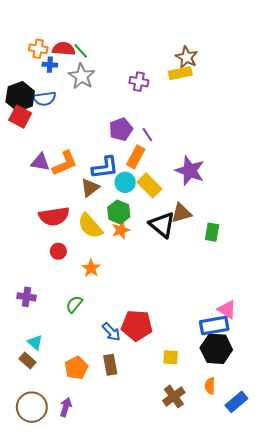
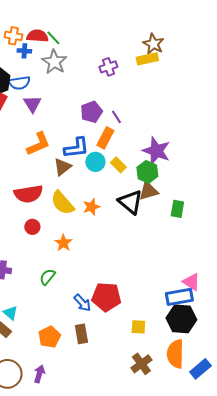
purple cross: (139, 82) -> (108, 67), turned -30
purple triangle: (40, 162) -> (32, 104), moved, turned 48
yellow rectangle: (149, 186) -> (118, 165), size x0.7
green hexagon: (119, 212) -> (147, 172), moved
orange semicircle: (210, 386) -> (175, 354), size x1.8

